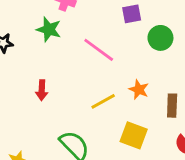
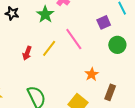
purple square: (132, 14) -> (104, 22), turned -32
yellow line: (103, 101) -> (49, 48), moved, turned -42

